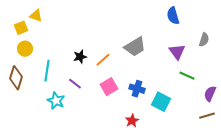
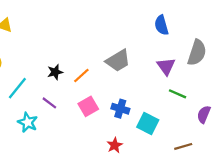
gray semicircle: (204, 40) -> (197, 53), size x1.6
cyan line: (47, 71) -> (17, 88), turned 30
brown line: (207, 116) -> (183, 146), moved

